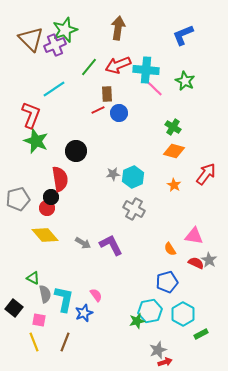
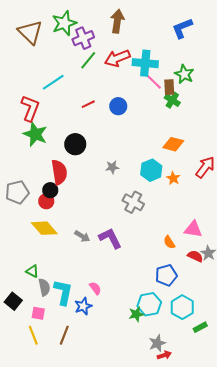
purple cross: (55, 45) -> (83, 38), moved
brown rectangle: (107, 94) -> (169, 87), moved
red line: (98, 110) -> (88, 104), moved
green cross: (173, 127) -> (172, 100), moved
cyan hexagon: (133, 177) -> (151, 170), moved

